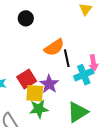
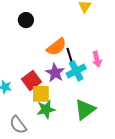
cyan cross: (84, 75) -> (76, 71), moved
purple star: (49, 84) -> (55, 73), moved

